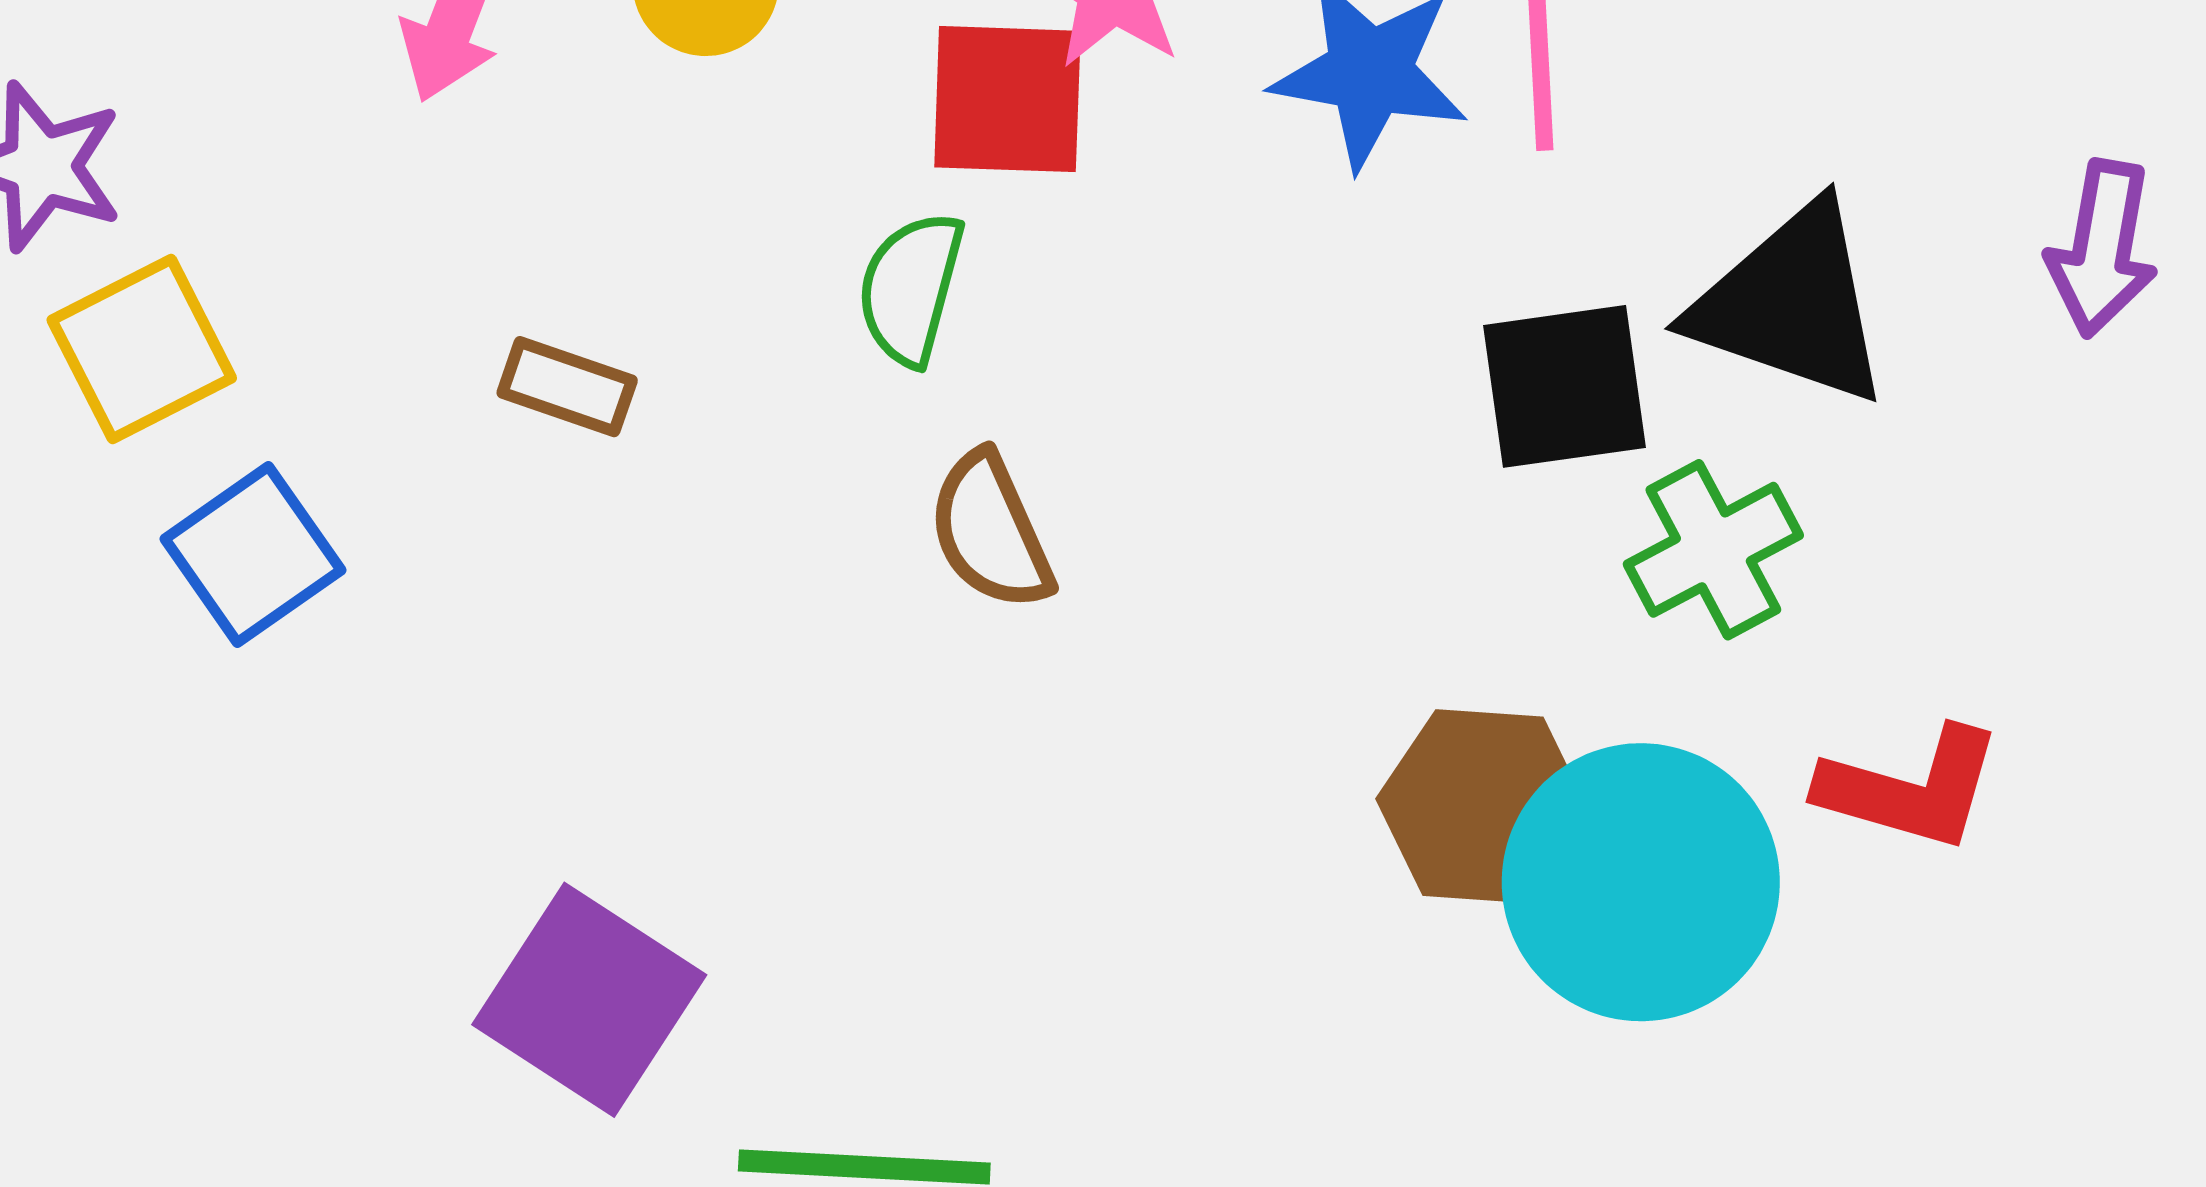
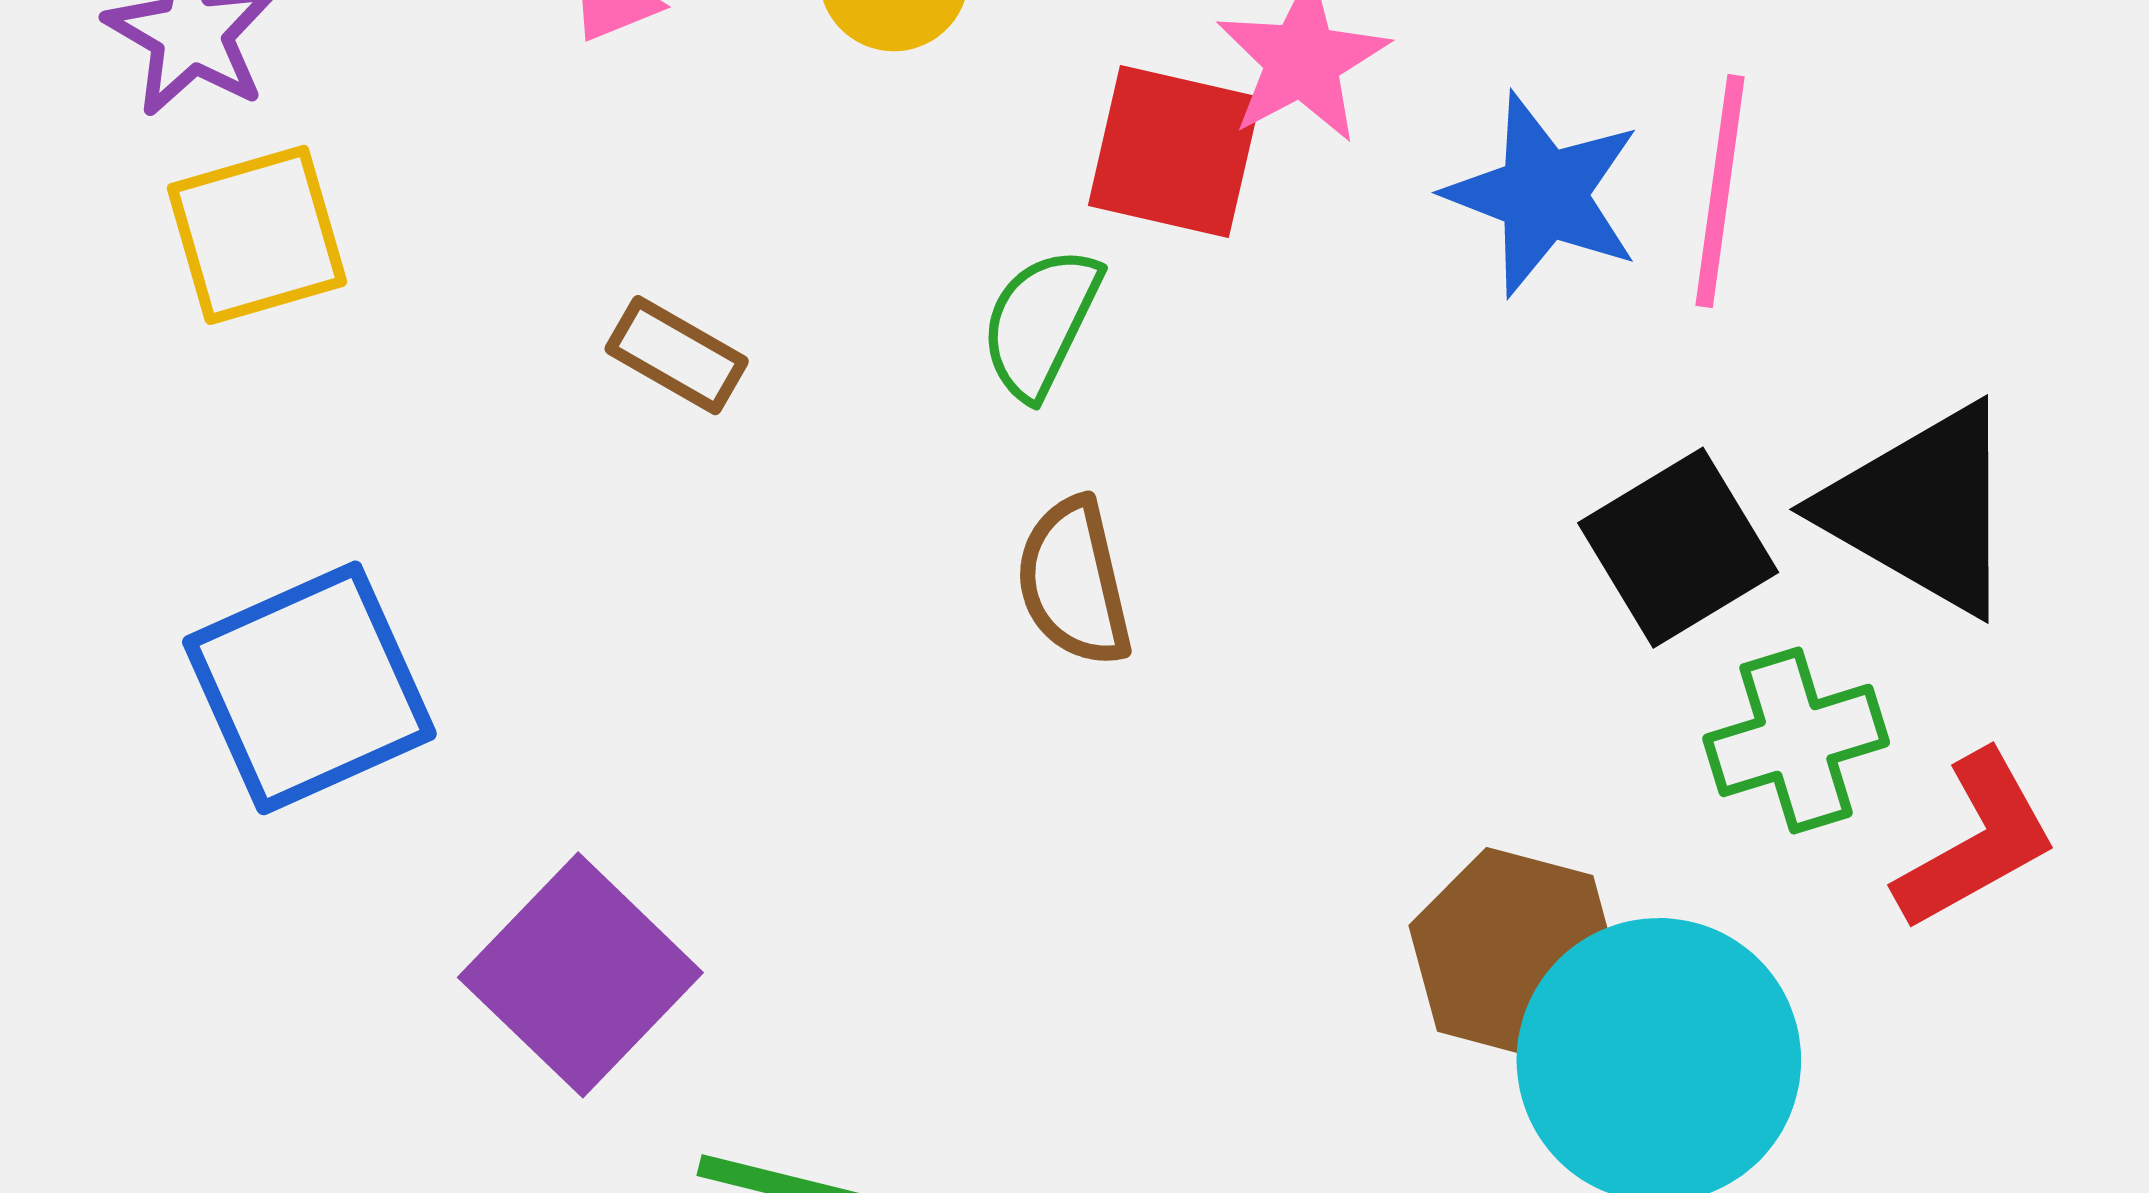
black square: (1565, 386) -> (1678, 548), turned -34
blue square: (253, 554) -> (309, 688), moved, size x1.4
red L-shape: (1910, 788) -> (1976, 841), moved, turned -56

